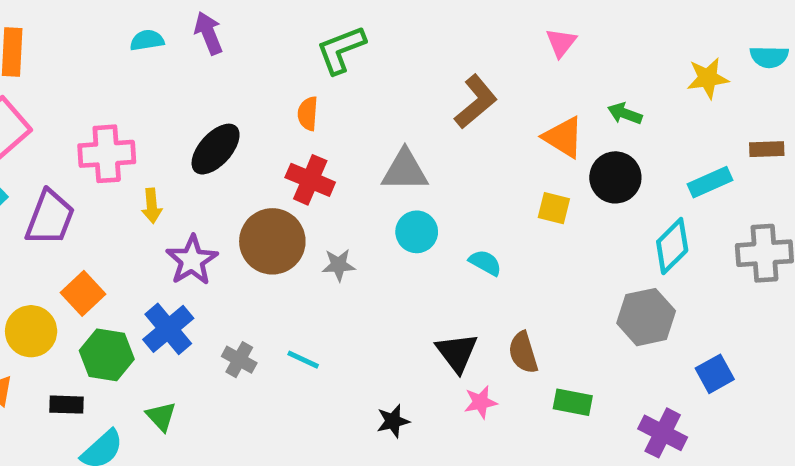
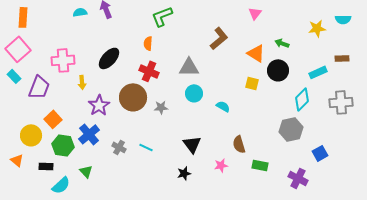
black triangle: (457, 353) -> (192, 144), moved

